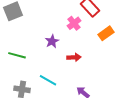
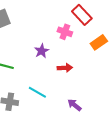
pink cross: (74, 23) -> (65, 32), turned -32

